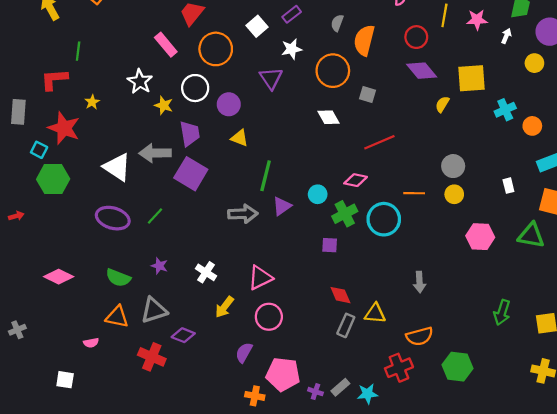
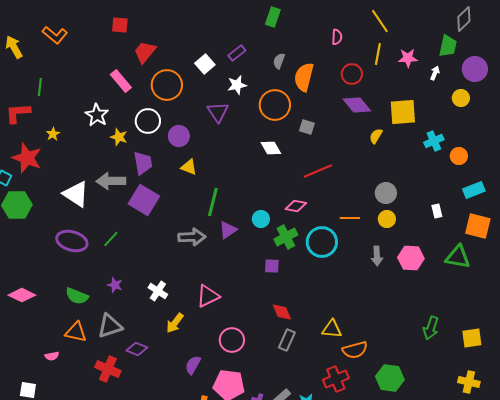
gray arrow: (420, 282) -> (377, 256), moved
yellow triangle: (375, 314) -> (332, 329), moved
pink circle: (269, 317) -> (232, 340), moved

